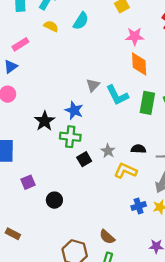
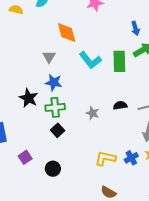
orange diamond: (139, 64) -> (67, 33), moved
gray triangle: (93, 85) -> (49, 57), moved
black square: (84, 159) -> (58, 130), moved
yellow L-shape: (125, 171) -> (105, 158), moved

